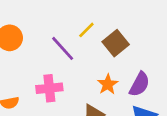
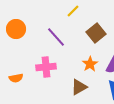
yellow line: (86, 30) -> (73, 11), moved

